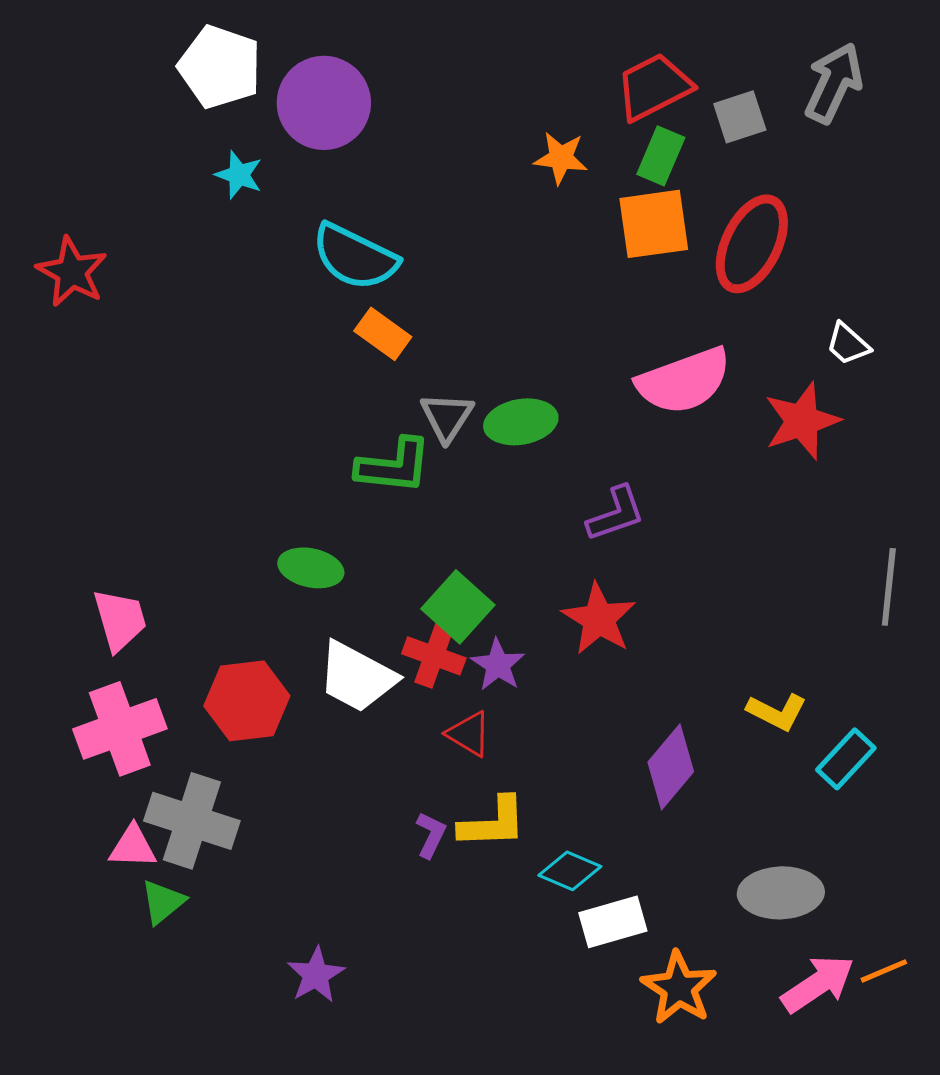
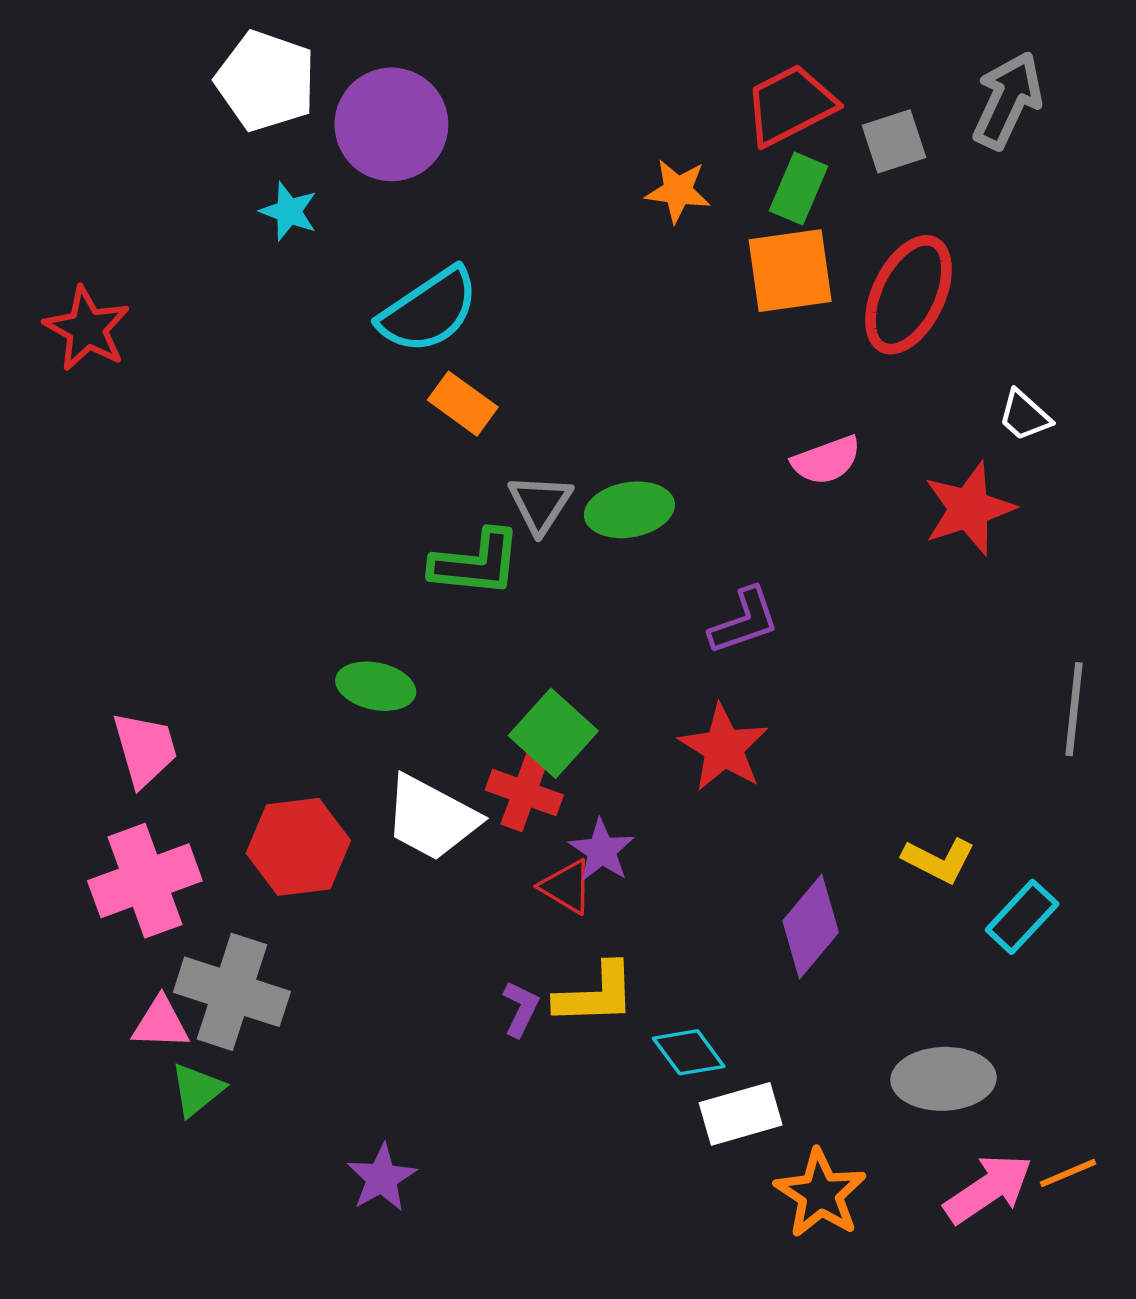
cyan semicircle: (355, 257) -> (429, 310), turned -60
pink semicircle: (684, 381) -> (826, 460), size x0.6
purple star: (498, 665) -> (602, 851), moved
cyan diamond: (570, 871) -> (689, 1052), turned 30

